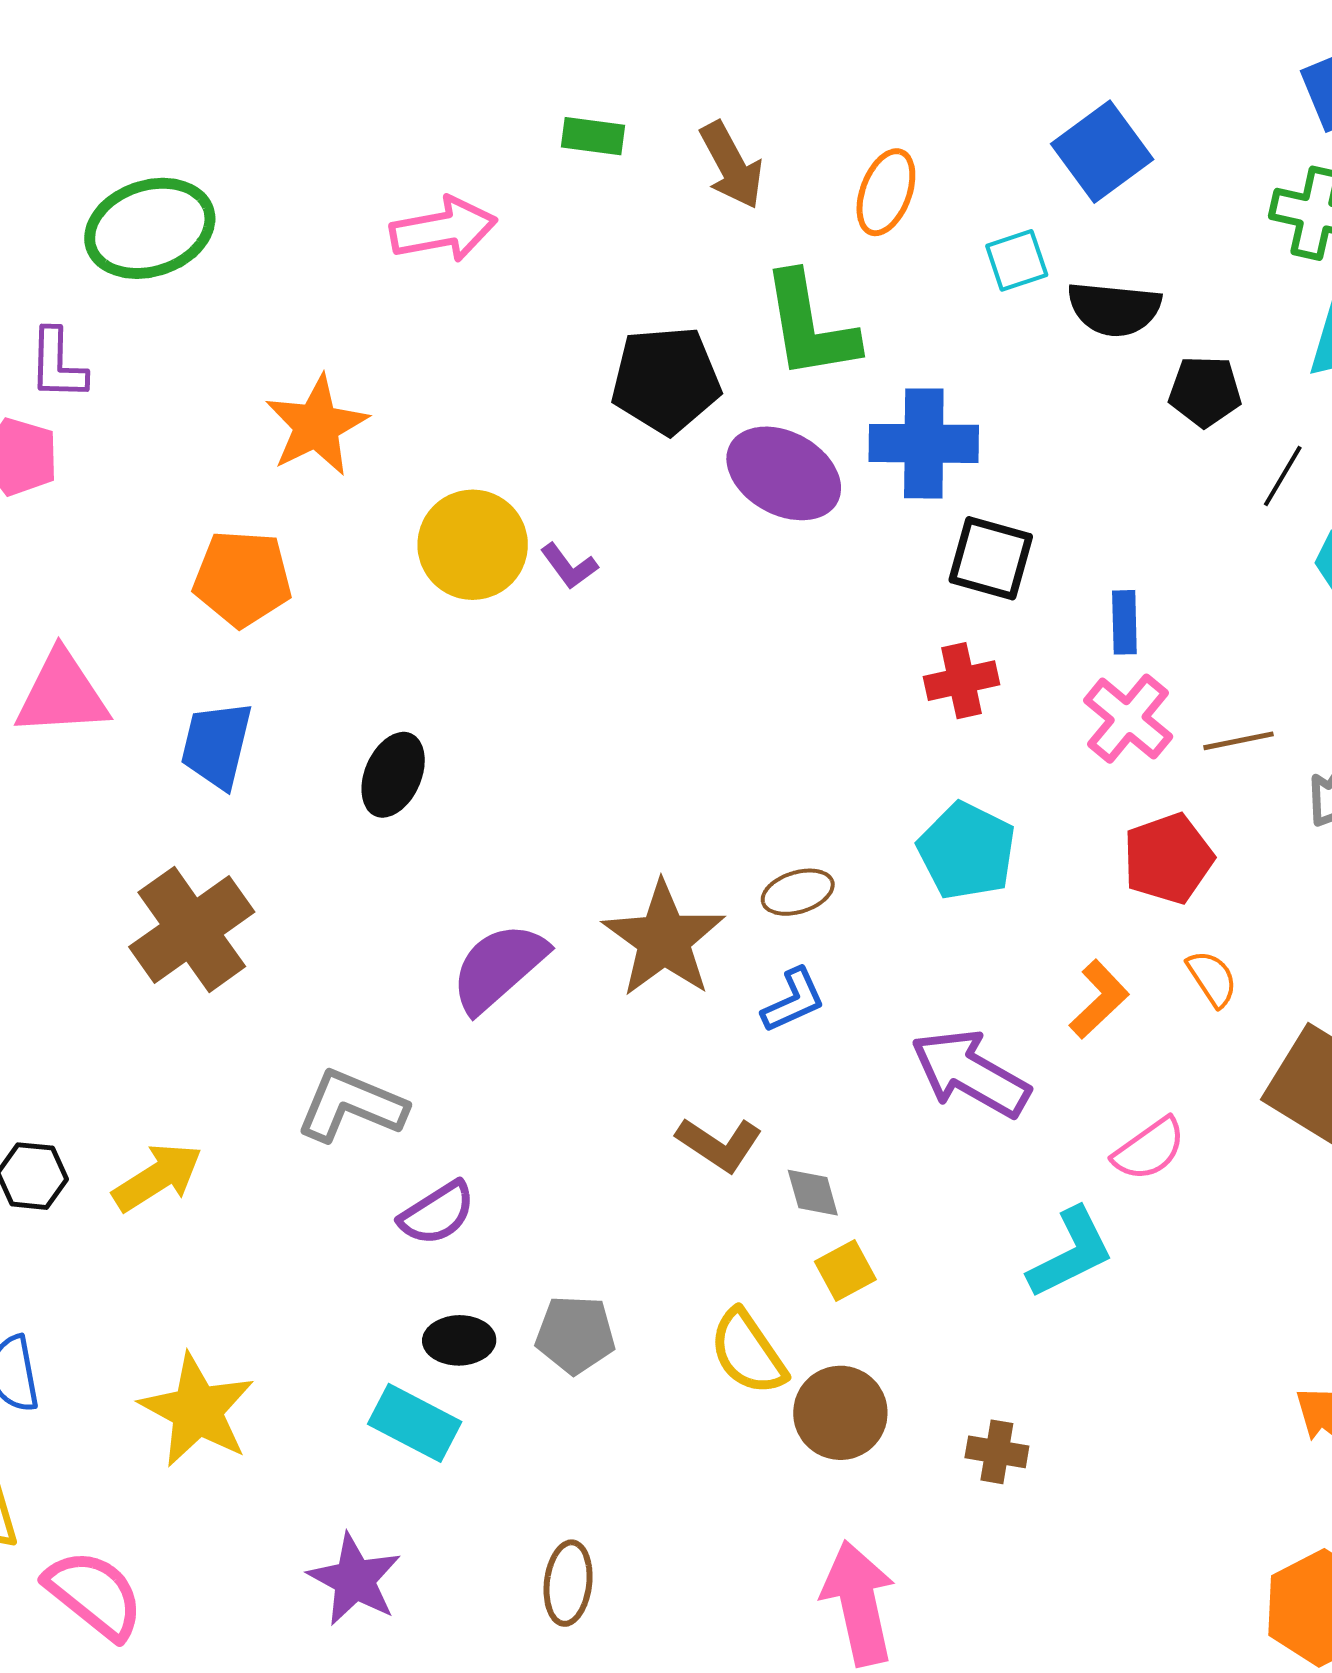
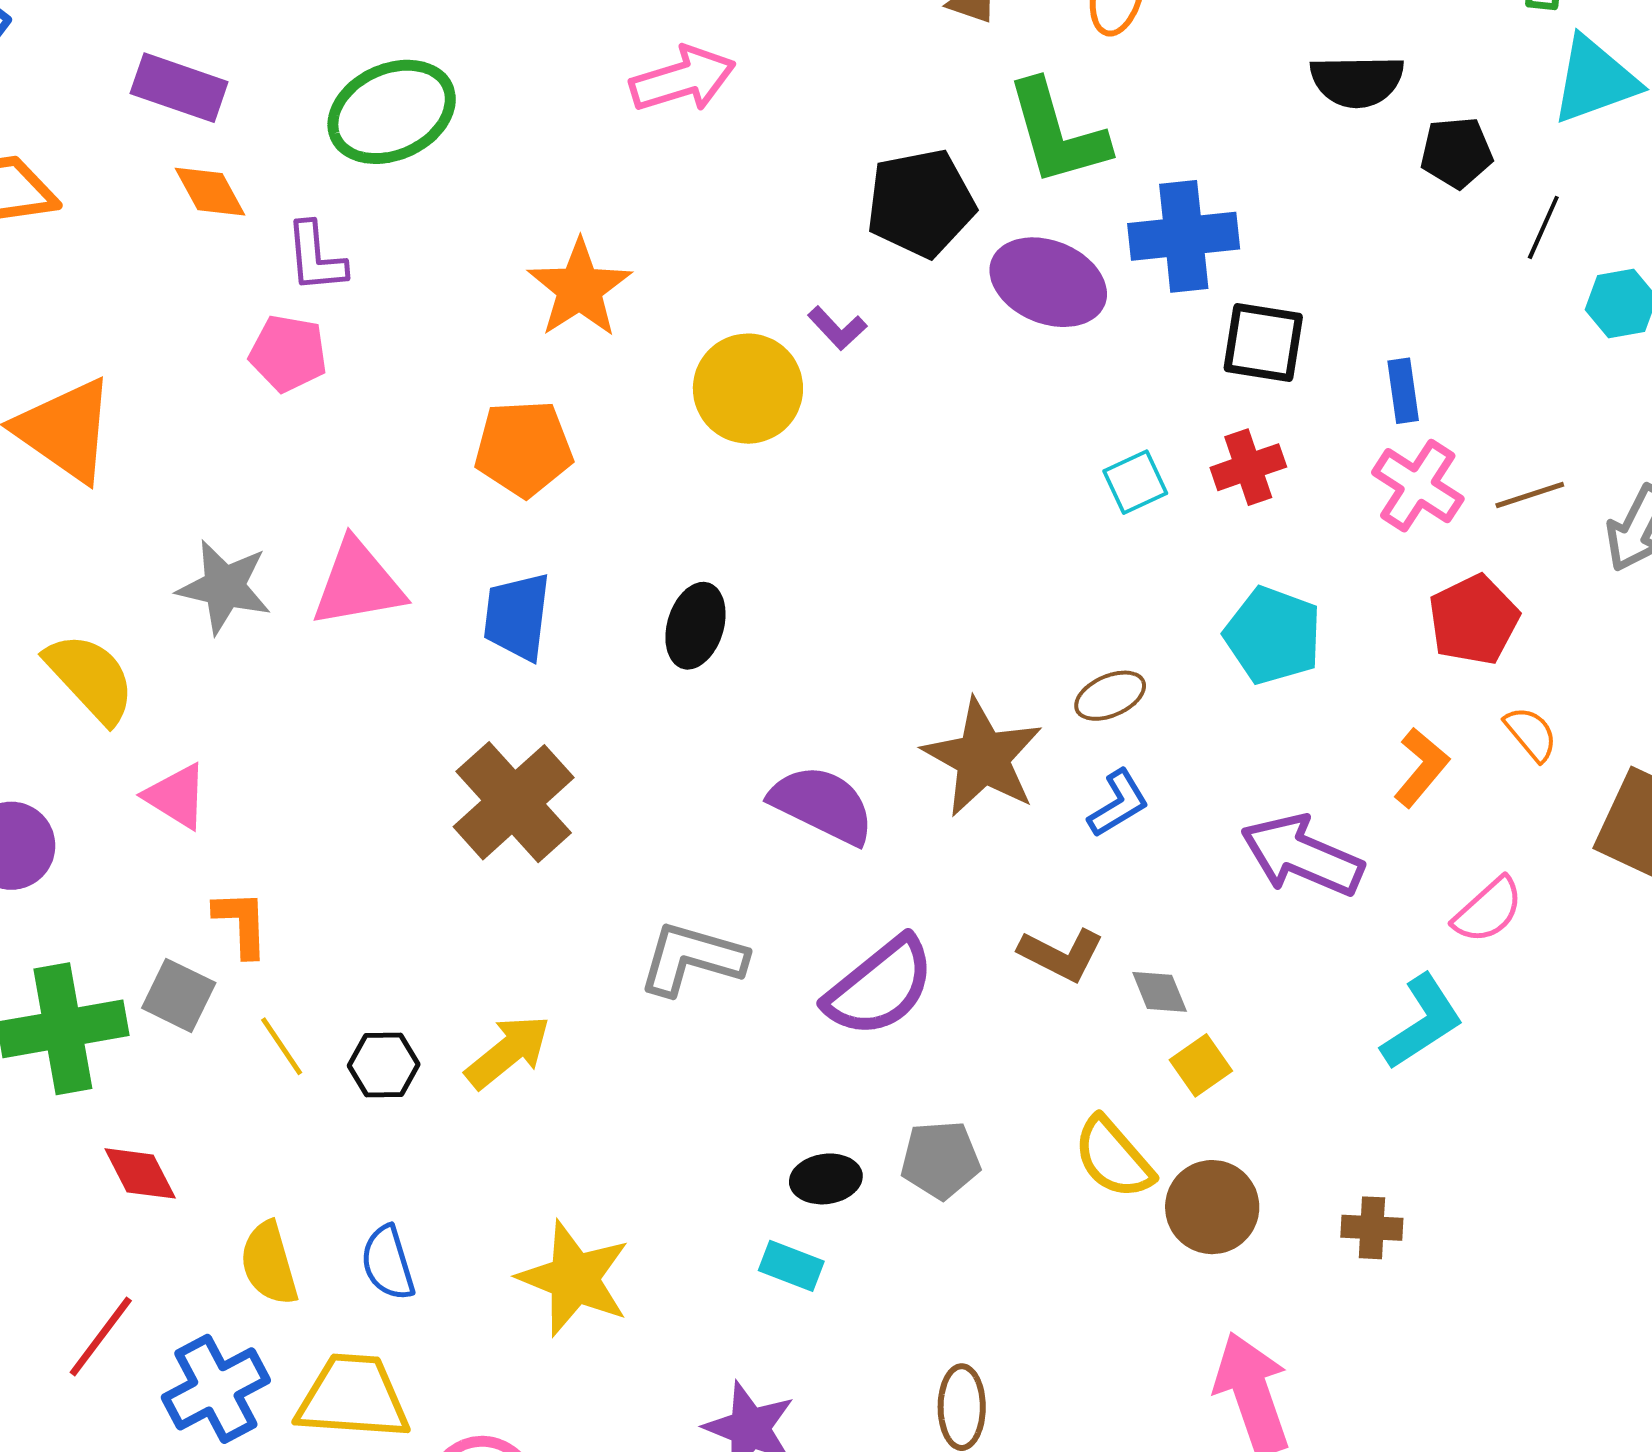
cyan square: (1017, 260) -> (1135, 482), moved
purple L-shape: (569, 566) -> (837, 328), moved
purple semicircle: (499, 967) -> (822, 805), turned 74
purple semicircle: (437, 1213) -> (880, 987), moved, size x1.5
cyan rectangle: (415, 1423) -> (791, 1266), size x0.7

